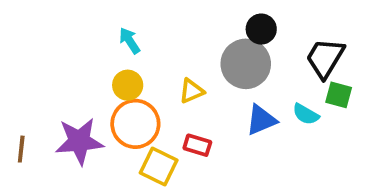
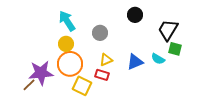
cyan arrow: (130, 41) -> (67, 21), size x1.5
gray circle: (246, 64) -> (100, 33), moved, size x0.6
yellow triangle: (192, 91) -> (106, 60), moved
brown line: (21, 149) -> (29, 85), moved, turned 40

